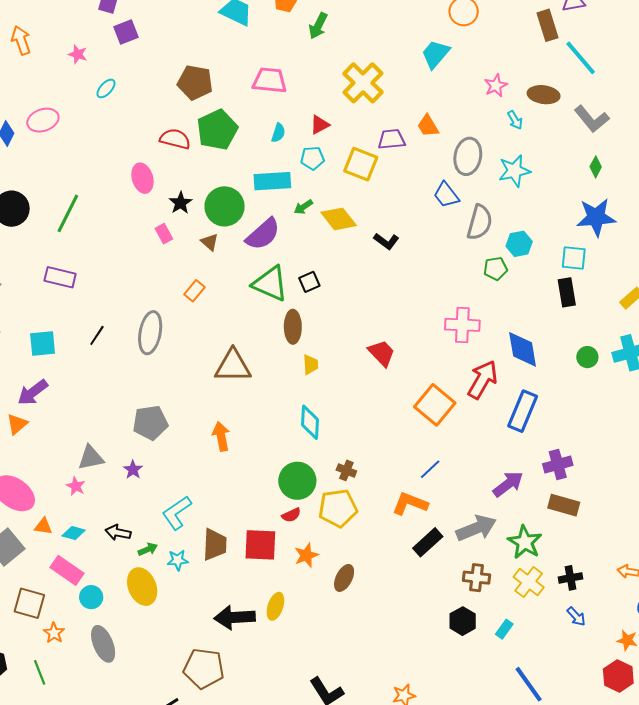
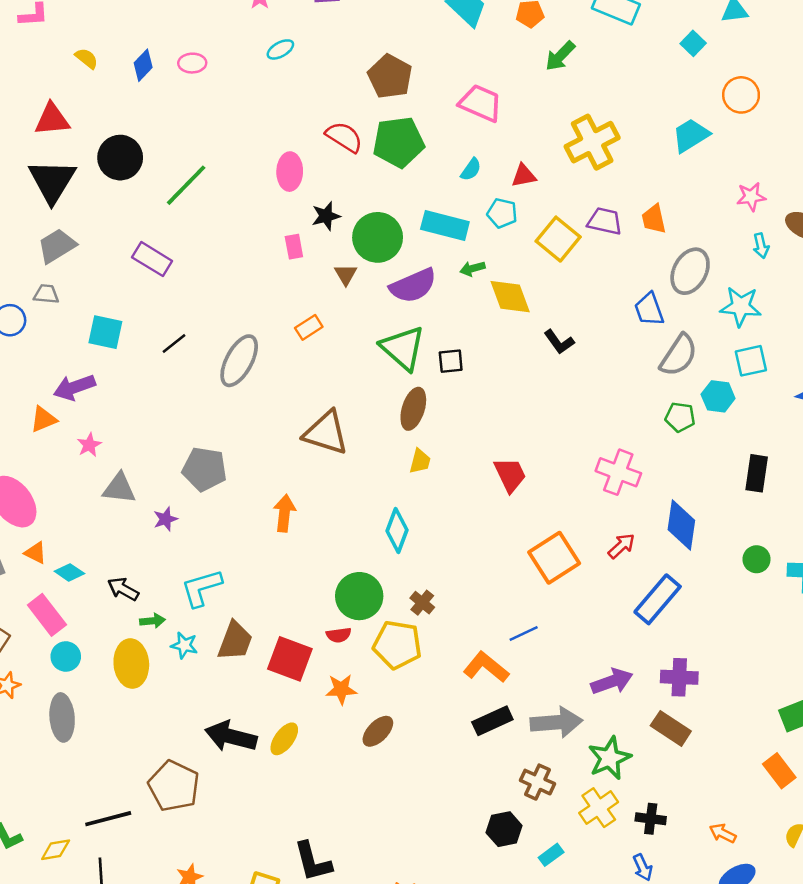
pink ellipse: (43, 120) -> (192, 63), size x0.7
cyan square: (574, 258) -> (751, 361), moved, turned -36
red arrow: (483, 380) -> (621, 546), size x0.6
pink star: (76, 486) -> (89, 445), moved

